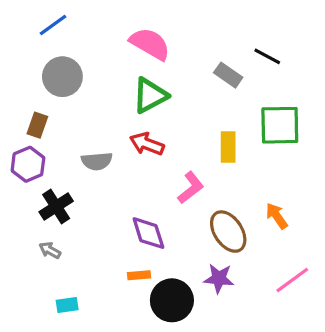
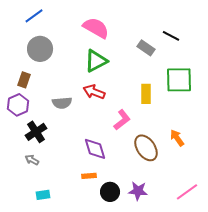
purple star: (219, 278) -> (138, 191), moved
pink line: (292, 280) -> (187, 192), moved
black circle: (172, 300) -> (110, 192), size x0.7

